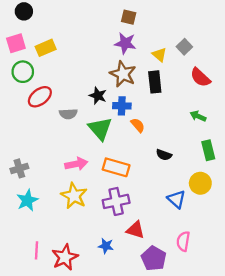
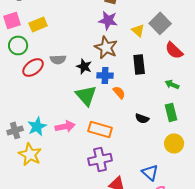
gray square: (184, 47) -> (160, 23), size x1.5
black rectangle: (155, 82) -> (139, 64), moved
gray semicircle: (68, 114) -> (58, 59), moved
green rectangle: (208, 150) -> (171, 112), moved
yellow star: (74, 196) -> (30, 154), moved
blue triangle: (176, 199) -> (150, 172), moved
cyan star: (27, 200) -> (37, 126), moved

